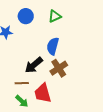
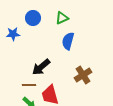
blue semicircle: (53, 46) -> (68, 41), moved
brown cross: (59, 68) -> (83, 75), moved

